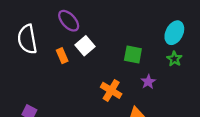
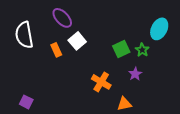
green square: (133, 54) -> (121, 49), turned -36
green star: (174, 59) -> (142, 50), moved

